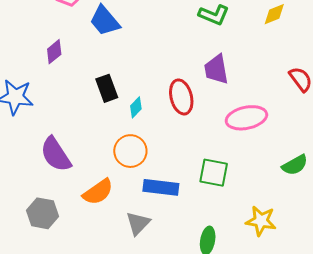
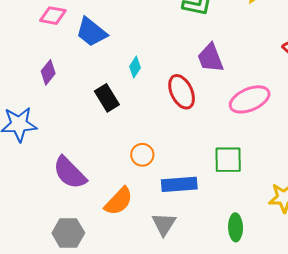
cyan diamond: (136, 107) -> (135, 67), moved
orange circle: (130, 151) -> (142, 155), size x0.7

